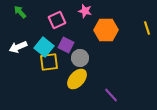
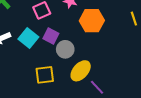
yellow square: (49, 62) -> (45, 75), moved
yellow ellipse: (77, 79) -> (81, 71), moved

